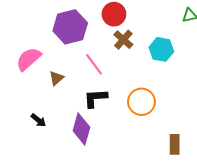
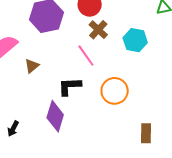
pink line: (94, 64) -> (86, 56), moved
black arrow: (38, 120) -> (13, 129), moved, turned 77

